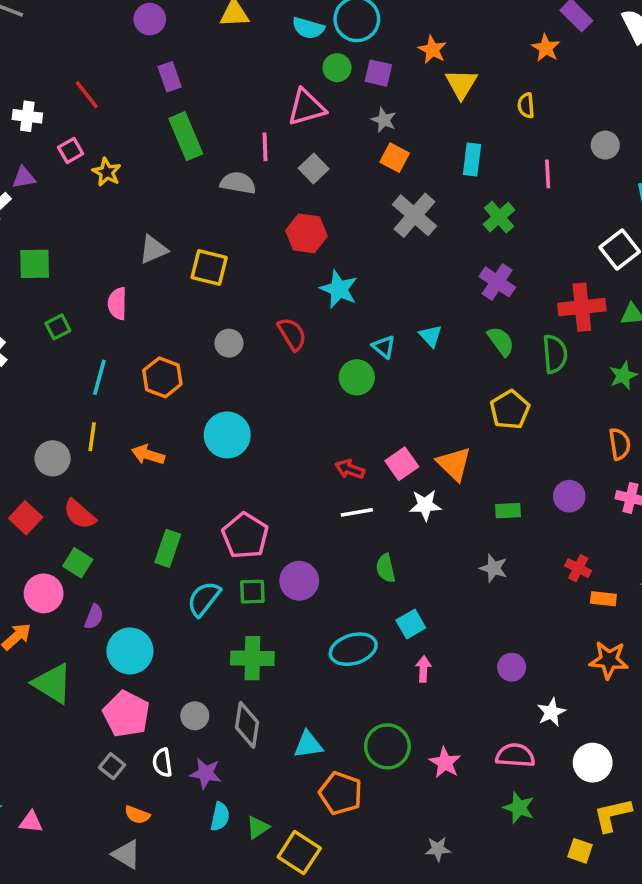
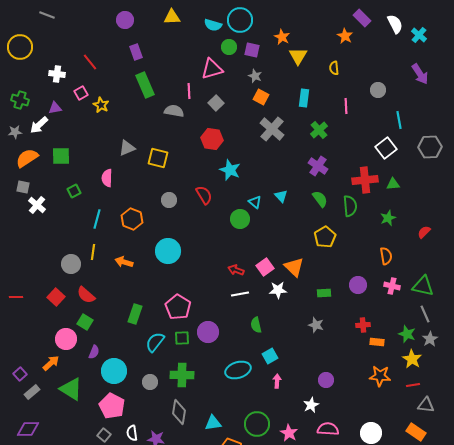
red cross: (578, 568) -> (363, 325), turned -32
white star: (551, 712) -> (311, 405), moved
gray circle: (195, 716) -> (150, 382), moved

